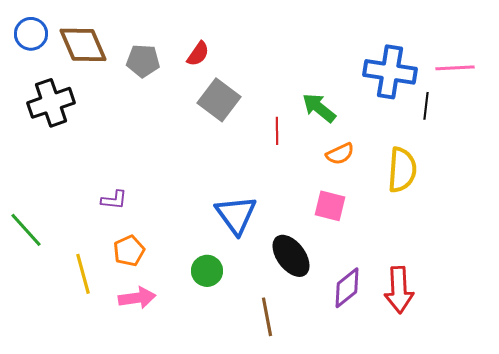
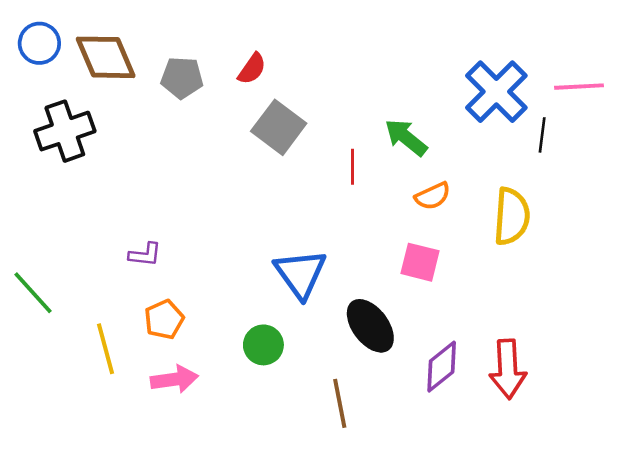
blue cross: (390, 72) -> (496, 92), turned 36

